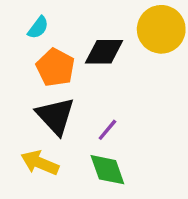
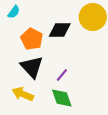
cyan semicircle: (38, 28) -> (14, 12), moved

